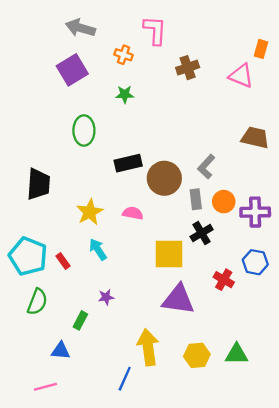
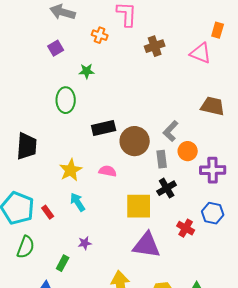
purple square: (72, 70) -> (56, 48), size x0.6
green star: (125, 94) -> (87, 71), moved
orange circle: (224, 202) -> (188, 151), moved

